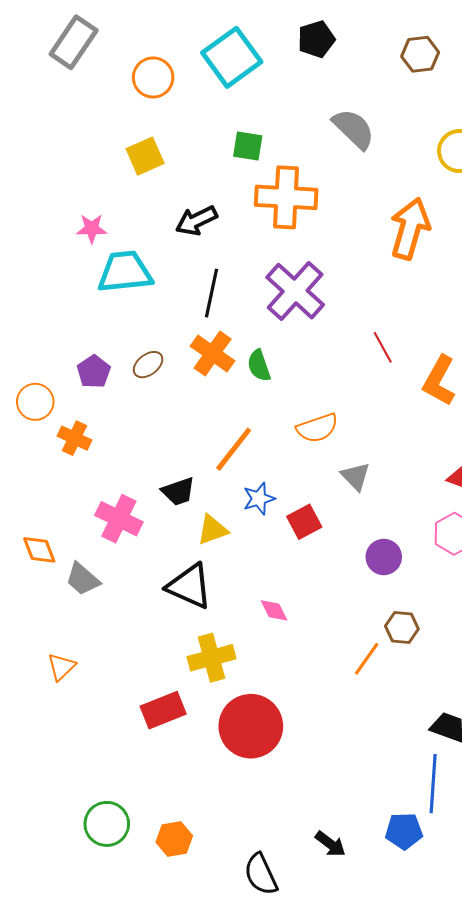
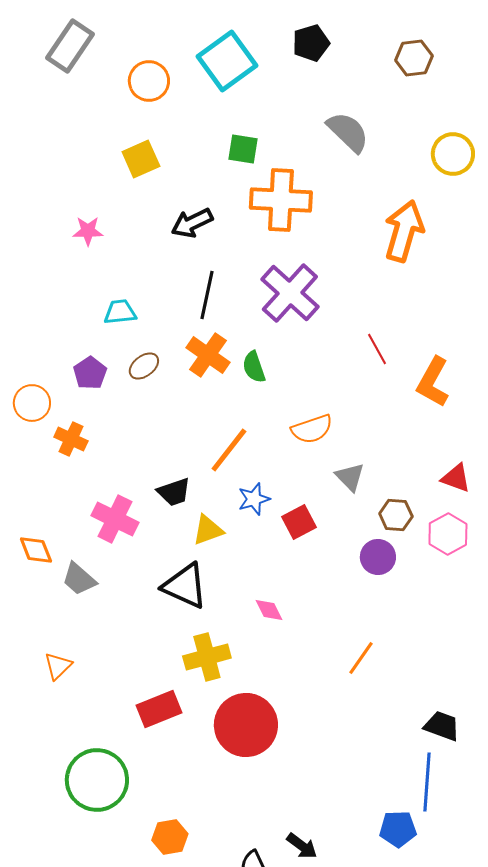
cyan trapezoid: (125, 272) -> (120, 312), moved, size x0.6
brown hexagon: (402, 627) -> (396, 515), moved
green circle: (107, 824) -> (97, 780), moved, size x1.4
black arrow: (330, 844) -> (302, 846), moved

